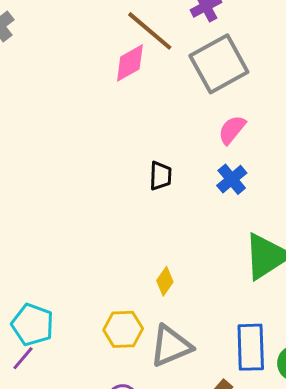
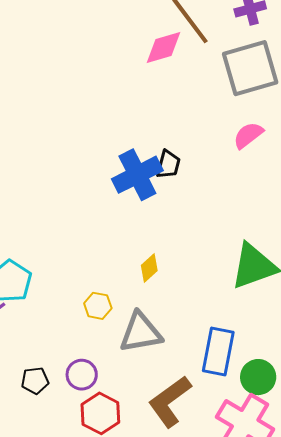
blue cross: (232, 179) -> (137, 175), moved, size x1.6
yellow hexagon: (123, 329) -> (98, 306), size x0.7

